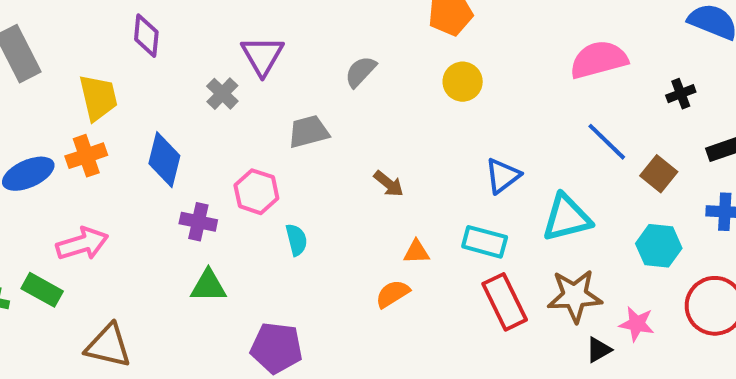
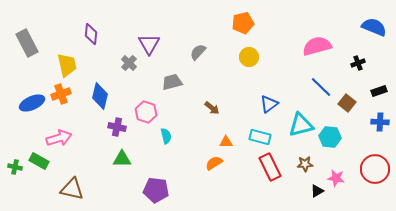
cyan hexagon: (659, 246) -> (330, 137), moved
brown star: (575, 296) -> (305, 164), size x0.6

